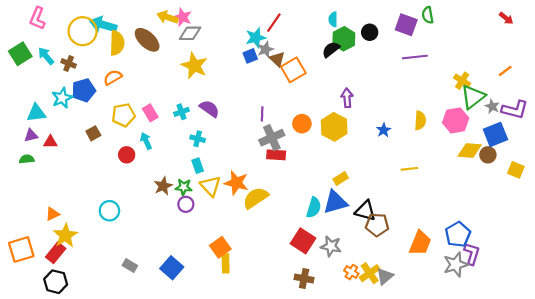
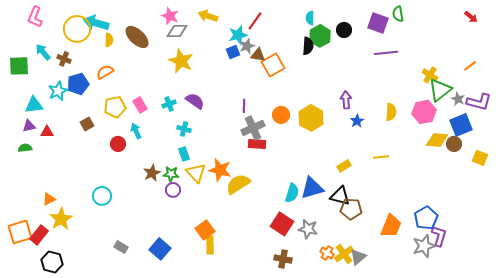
yellow arrow: (168, 17) -> (208, 16), moved
yellow semicircle: (117, 43) -> (109, 40), size x0.6
black semicircle: (331, 49) -> (308, 46), turned 132
green square: (20, 54) -> (19, 66), moved, turned 30
brown triangle: (277, 59) -> (258, 55), turned -35
purple arrow: (347, 98) -> (346, 100), moved
yellow rectangle: (341, 178) -> (344, 166), moved
red rectangle: (56, 253) -> (39, 235), moved

